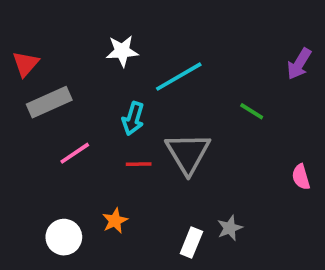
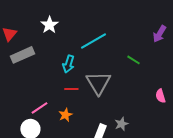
white star: (122, 51) -> (49, 25), moved, turned -30
pink line: (75, 153) -> (39, 108), moved
orange star: (115, 221) -> (65, 115), moved

